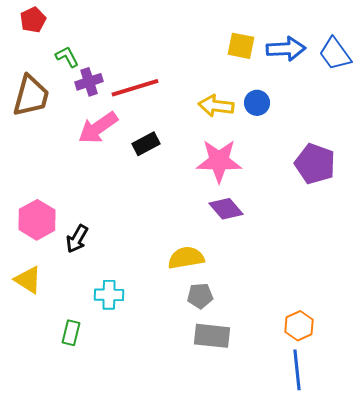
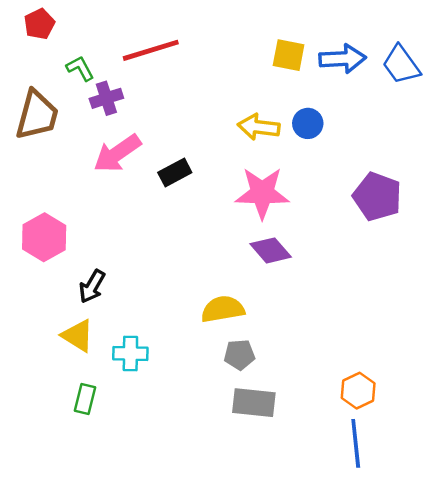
red line: (135, 88) -> (151, 50), moved
pink hexagon: (37, 220) -> (44, 237), moved
yellow triangle: (28, 280) -> (78, 336), moved

